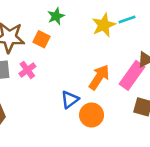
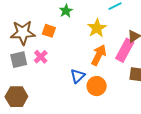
green star: (56, 16) -> (66, 11), moved
yellow star: (104, 25) -> (97, 28), moved

